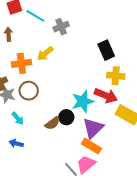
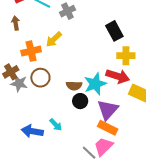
cyan arrow: (18, 118) -> (56, 125), moved
brown semicircle: (52, 123) -> (74, 86), moved, turned 42
blue arrow: (16, 143) -> (32, 131), size x1.5

